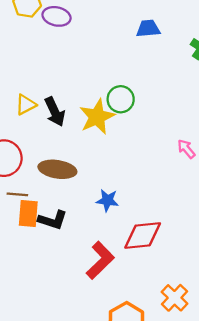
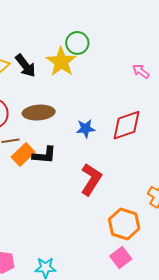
orange rectangle: (28, 214) -> (23, 154), turned 55
red diamond: (143, 236) -> (126, 125), moved

